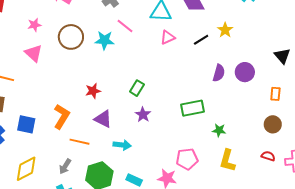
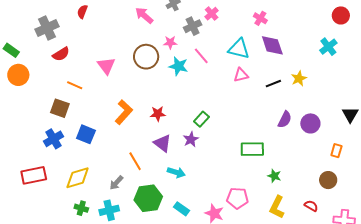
pink star: (34, 25) -> (170, 42), moved
purple star: (143, 115) -> (191, 139), moved
orange L-shape: (62, 116) -> (124, 112), moved
orange line: (79, 142) -> (135, 161), turned 36
red semicircle: (268, 156) -> (311, 206), moved

